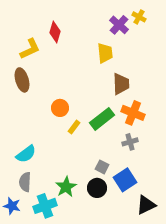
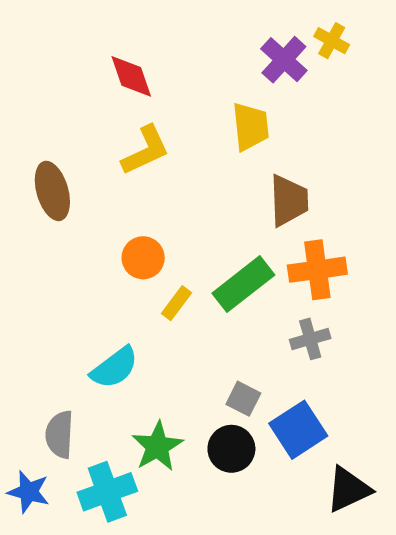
red diamond: (55, 32) -> (131, 76), turned -35
yellow L-shape: (30, 49) -> (145, 150), moved
orange cross: (133, 113) -> (317, 270), turned -30
cyan semicircle: (26, 154) -> (114, 368), moved

